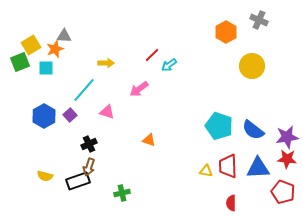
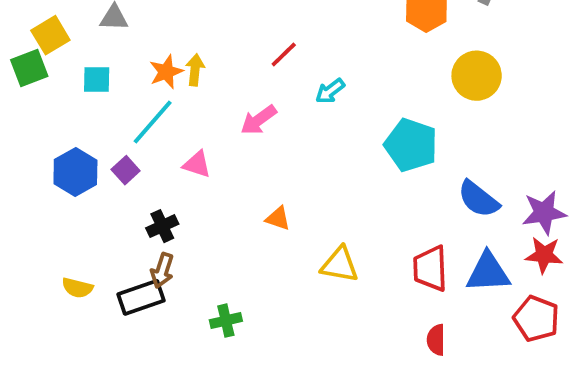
orange star: (55, 49) -> (166, 72), moved
yellow arrow: (106, 63) -> (195, 70), turned -84
cyan arrow: (169, 65) -> (330, 91), moved
cyan square: (46, 68) -> (97, 80), moved
cyan pentagon: (219, 126) -> (411, 145), moved
yellow triangle: (206, 171) -> (340, 265), moved, size x1.5

